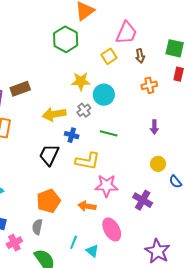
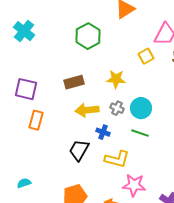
green hexagon: (66, 39) -> (88, 36), moved
brown rectangle: (20, 89) -> (74, 82), moved
cyan circle: (104, 95) -> (141, 108), moved
gray cross: (84, 110) -> (117, 108), turned -32

